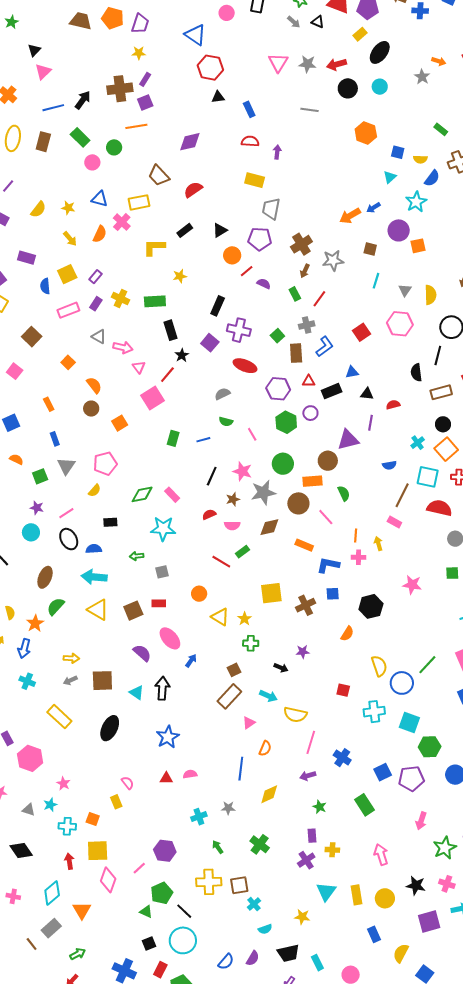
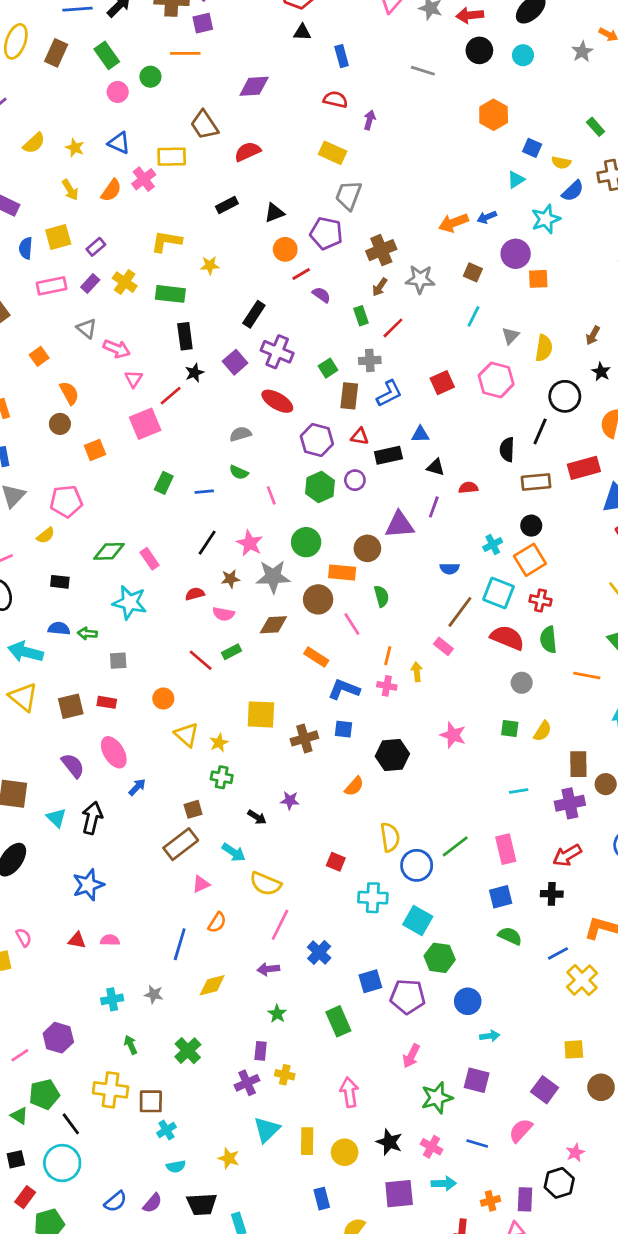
yellow L-shape: (154, 247) -> (166, 241), moved
blue semicircle: (94, 549) -> (59, 628), moved

